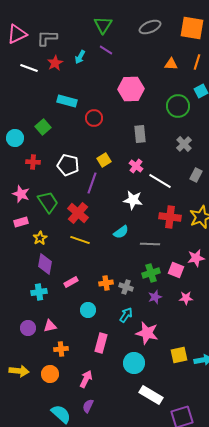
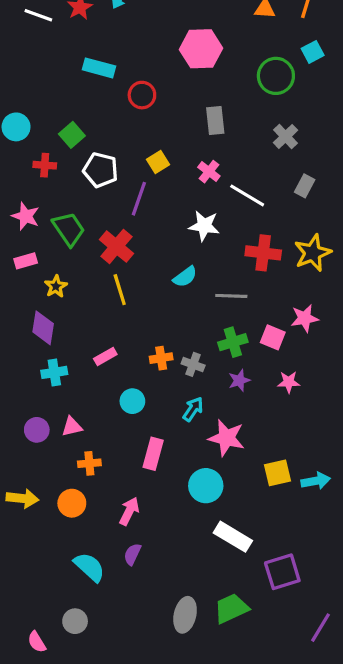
green square: (43, 127) -> (72, 135), moved
yellow line: (80, 240) -> (120, 290), turned 54
purple diamond: (45, 264) -> (43, 328), moved

